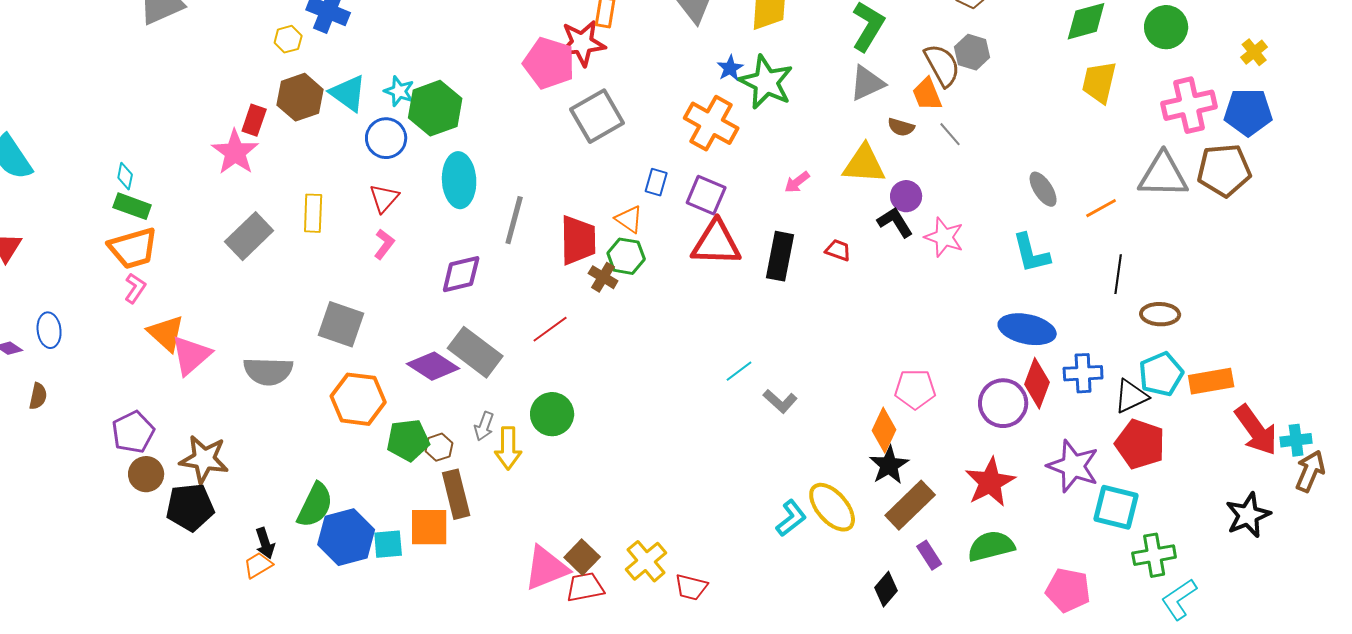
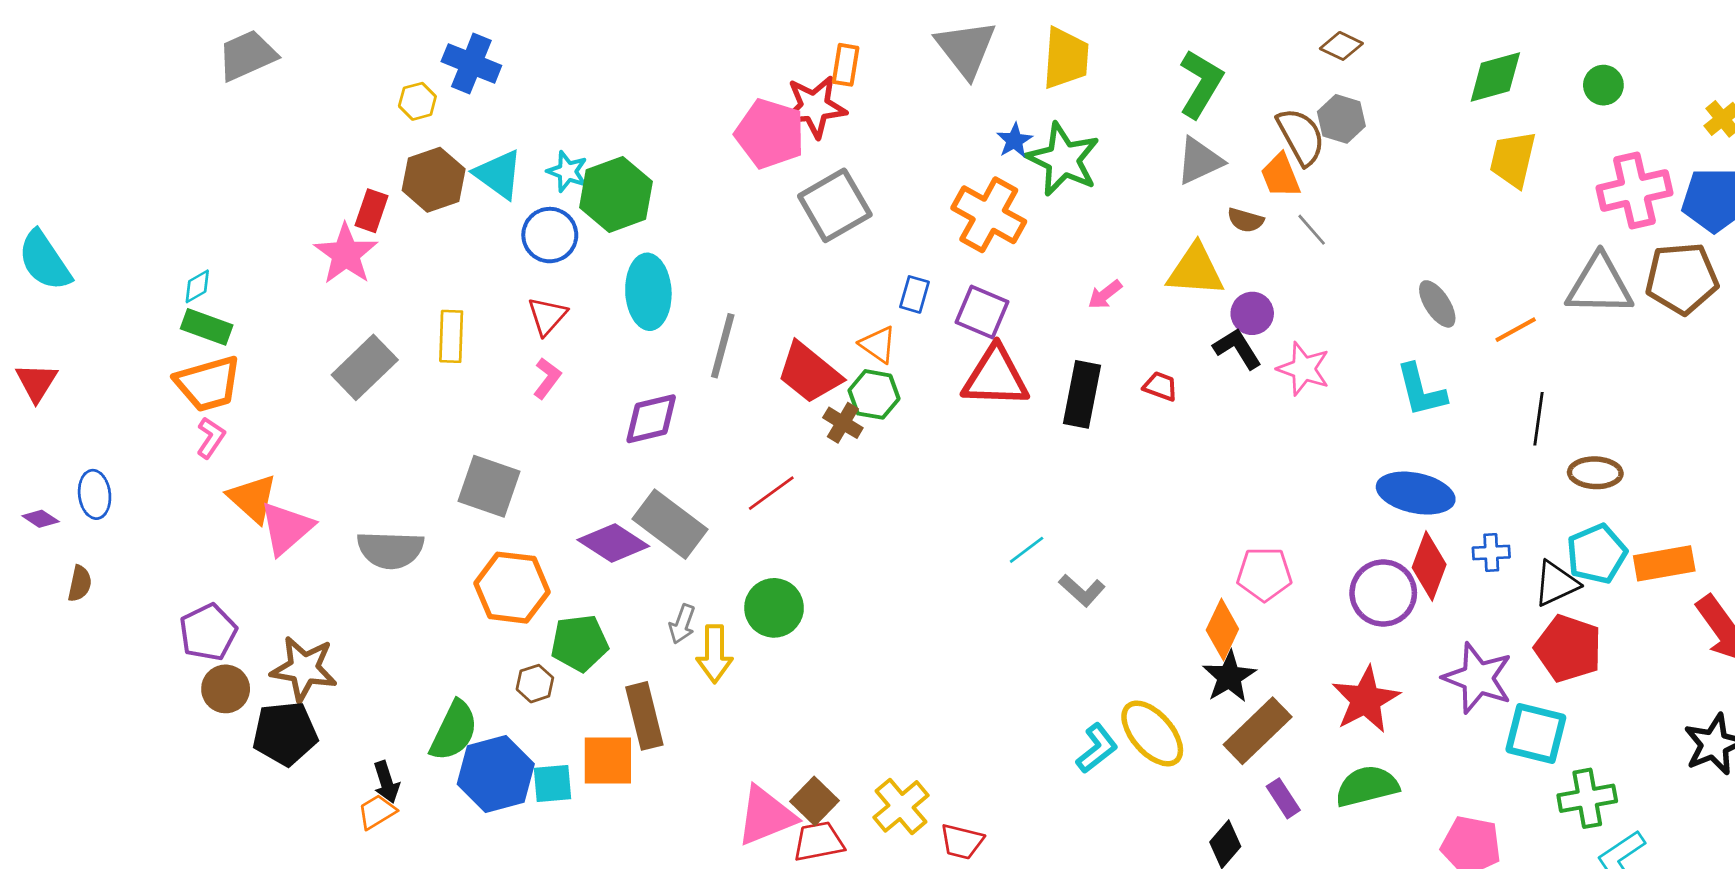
green circle: (1166, 27) -> (1603, 85), size x0.7
cyan diamond: (125, 176) -> (197, 286), turned 48
red trapezoid: (578, 240) -> (809, 373), turned 130
blue cross: (1083, 373) -> (1491, 552), size x0.7
brown hexagon: (439, 447) -> (535, 684), moved

